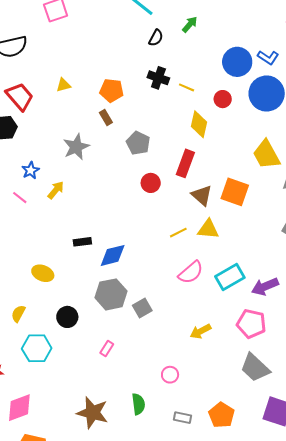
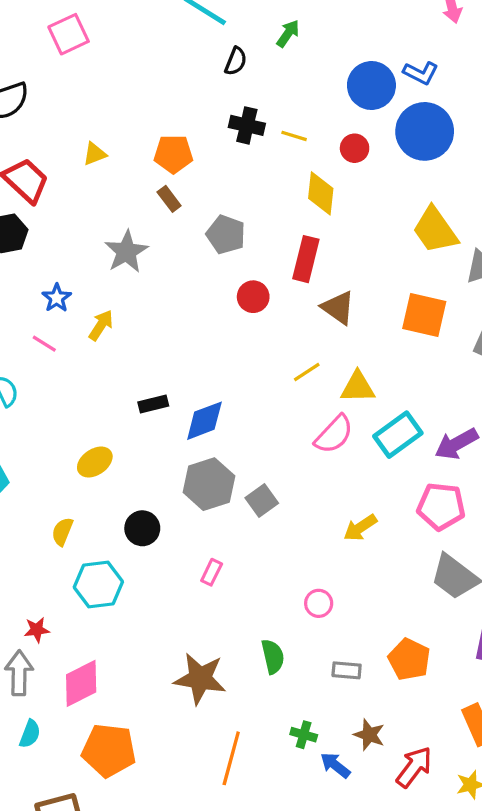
orange square: (235, 192) -> (424, 315), moved
yellow triangle: (208, 229) -> (358, 387), moved
yellow ellipse: (43, 273) -> (95, 462), turned -50

